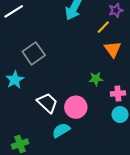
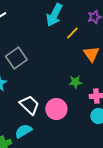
yellow line: (103, 27) -> (72, 33), moved
cyan semicircle: (61, 130) -> (23, 131), moved

